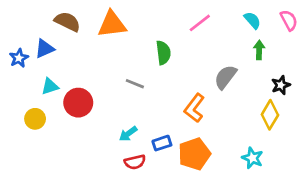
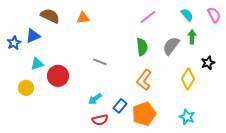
orange triangle: (112, 24) -> (83, 18), size x0.6
green semicircle: (163, 53) -> (142, 47), moved
gray semicircle: (225, 77) -> (171, 46), moved
yellow diamond: (270, 115) -> (188, 79), moved
blue rectangle: (162, 143) -> (120, 106), turned -32

